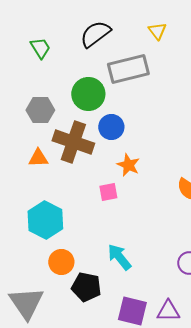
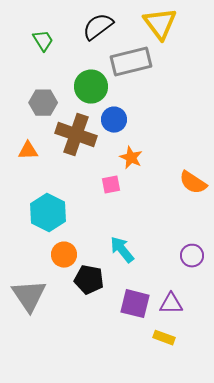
yellow triangle: (157, 31) -> (160, 24), size x1.8
orange triangle: (38, 158) -> (28, 151), moved

